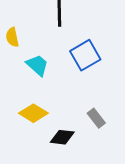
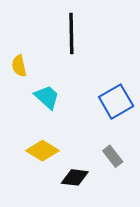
blue square: (85, 55) -> (116, 102), moved

